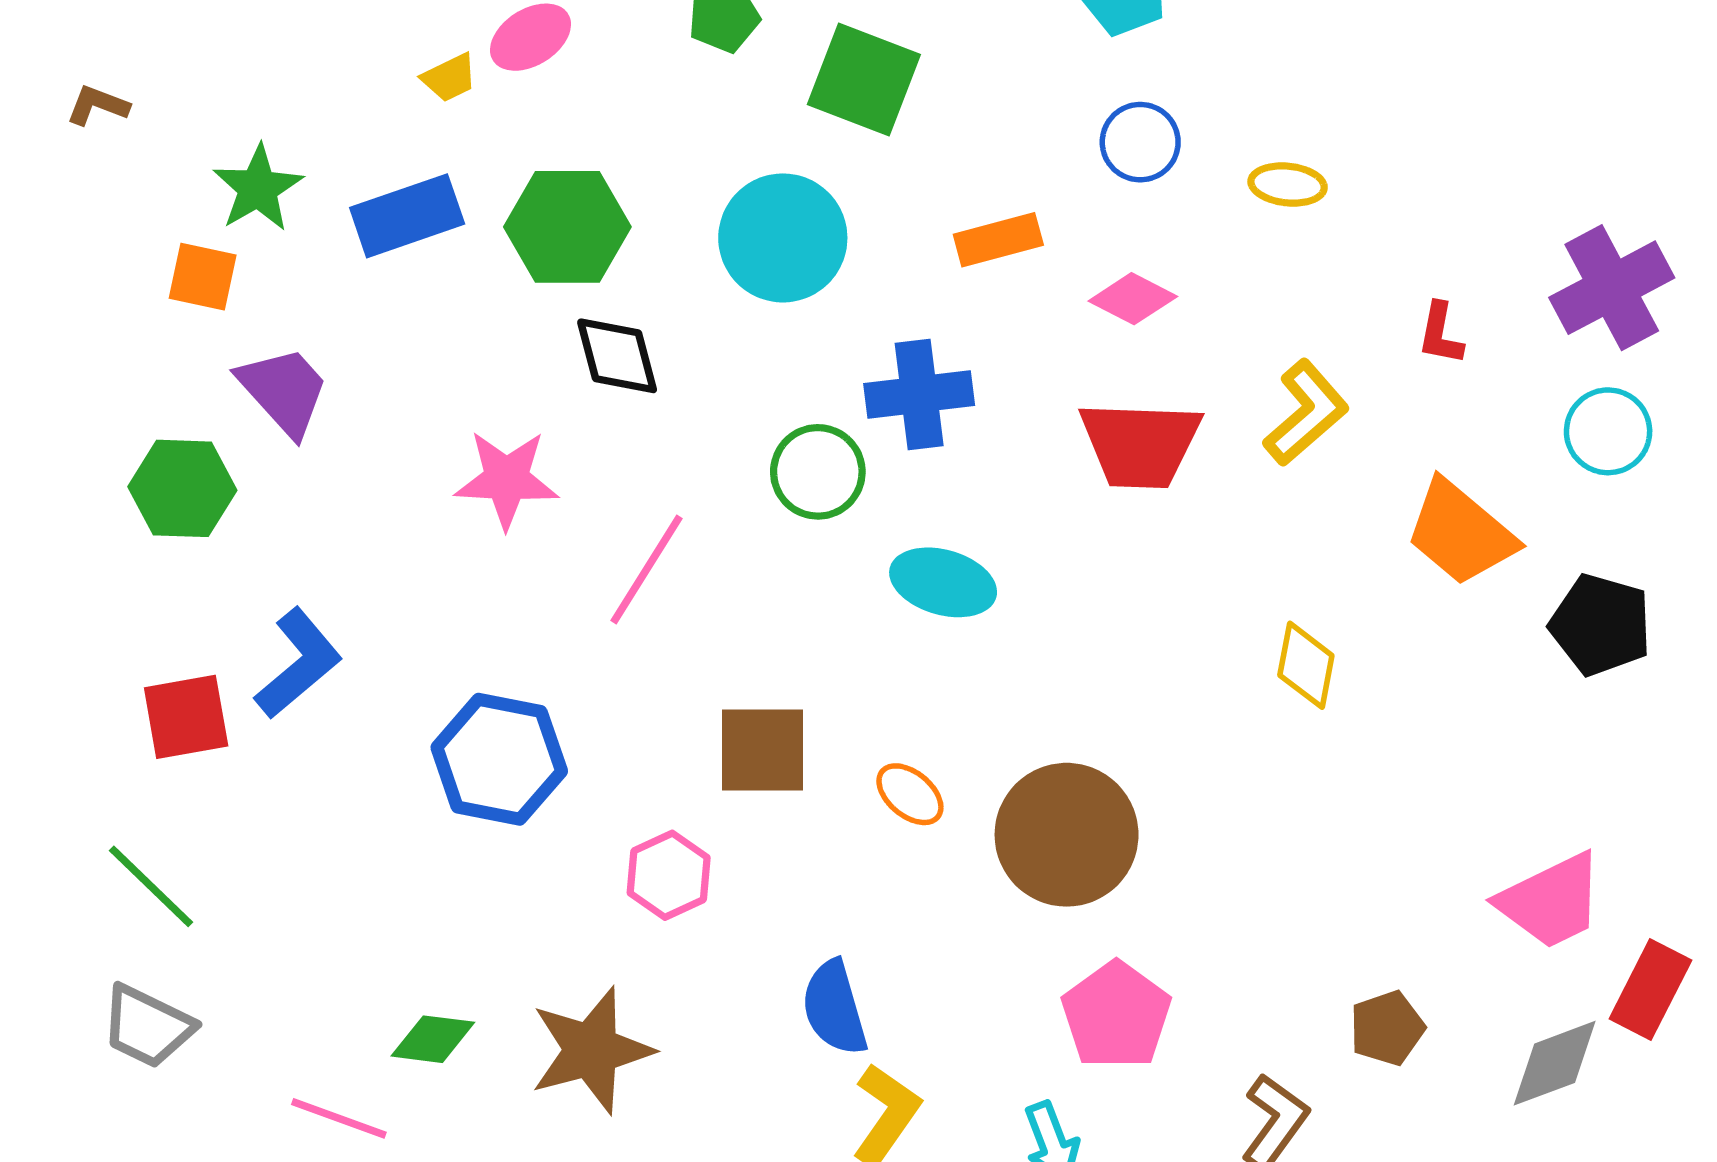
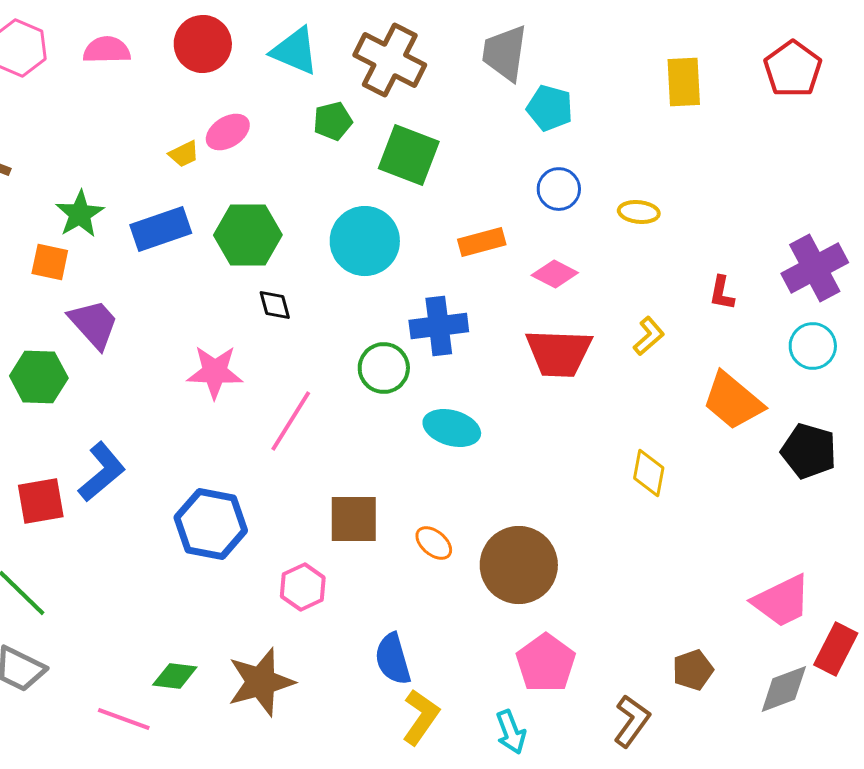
black diamond: (617, 356) -> (275, 305), size x0.7
yellow L-shape: (1306, 413) -> (649, 336), size x0.7

